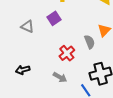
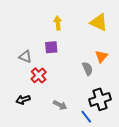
purple square: (54, 18) -> (51, 47), turned 32
red cross: (67, 53) -> (39, 75), moved

